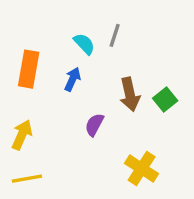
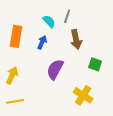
brown arrow: (130, 94) -> (76, 39), moved
green square: (165, 99) -> (95, 64), moved, turned -32
purple semicircle: (94, 125) -> (55, 69), size x1.5

